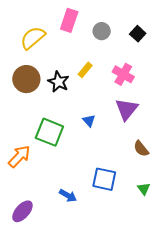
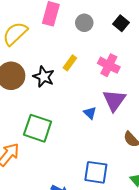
blue triangle: (89, 121) -> (90, 113), moved

